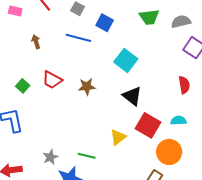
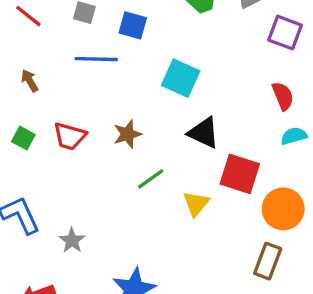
green square: (23, 86) -> (23, 138), moved
cyan semicircle: (178, 121) -> (294, 136), moved
green line: (87, 156) -> (151, 179), moved, turned -36
gray star: (50, 157) -> (72, 240), moved

